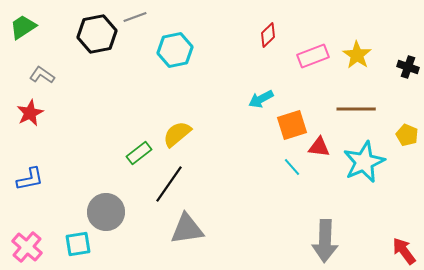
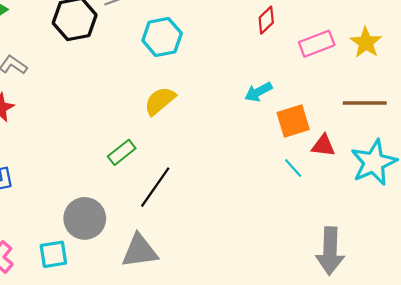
yellow semicircle: (177, 134) -> (160, 101), moved
gray triangle: (187, 229) -> (140, 251), moved

